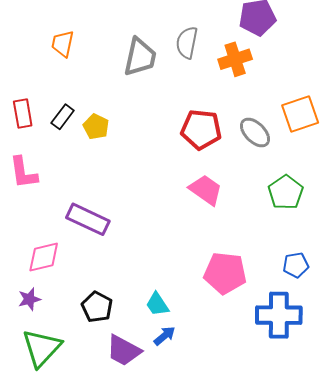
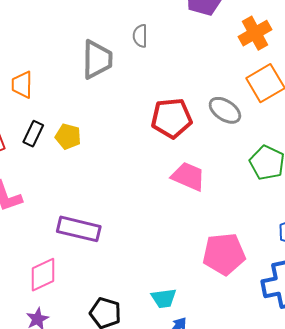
gray semicircle: (187, 43) -> (140, 36), size x0.7
orange trapezoid: (63, 44) -> (22, 85), moved
orange cross: (235, 59) -> (255, 33), moved
cyan trapezoid: (157, 304) -> (164, 298), turned -52

